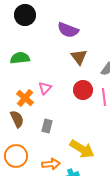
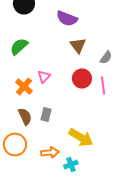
green semicircle: (20, 58) -> (19, 46), turned -36
brown semicircle: (17, 119) -> (25, 116), moved

